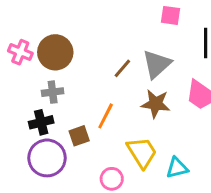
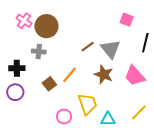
gray triangle: (157, 64) -> (110, 49), turned -40
black cross: (41, 122) -> (17, 68), moved
brown square: (79, 136) -> (49, 84), turned -32
purple circle: (47, 158) -> (15, 92), moved, size x0.7

